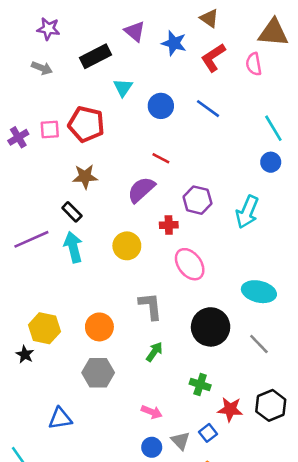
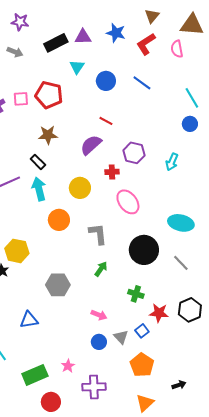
brown triangle: (209, 18) -> (152, 16), moved, turned 35
purple triangle: (135, 31) -> (83, 37), moved, turned -42
cyan arrow: (247, 212) -> (172, 162), size x0.7
orange circle: (99, 327) -> (59, 220), moved

